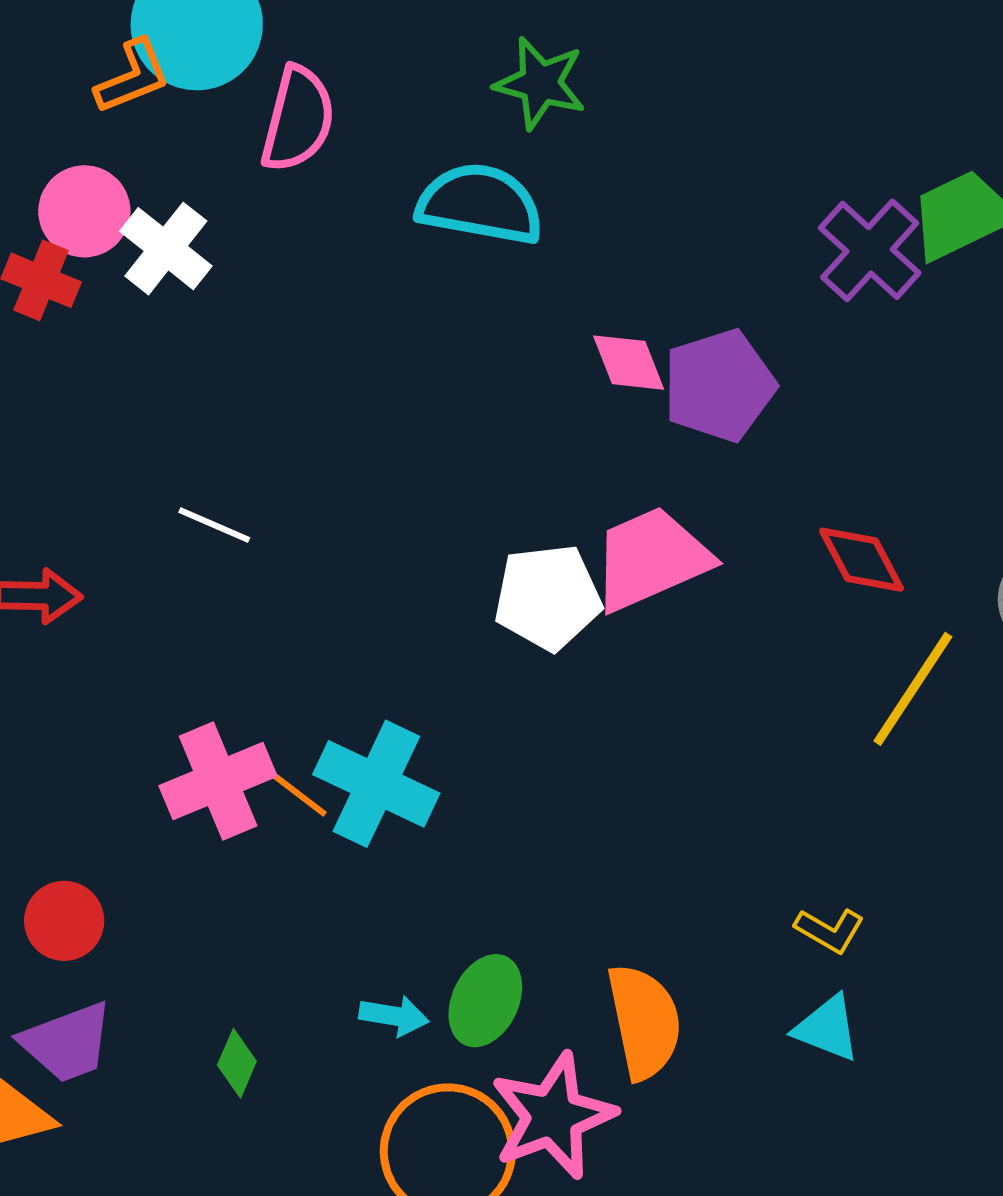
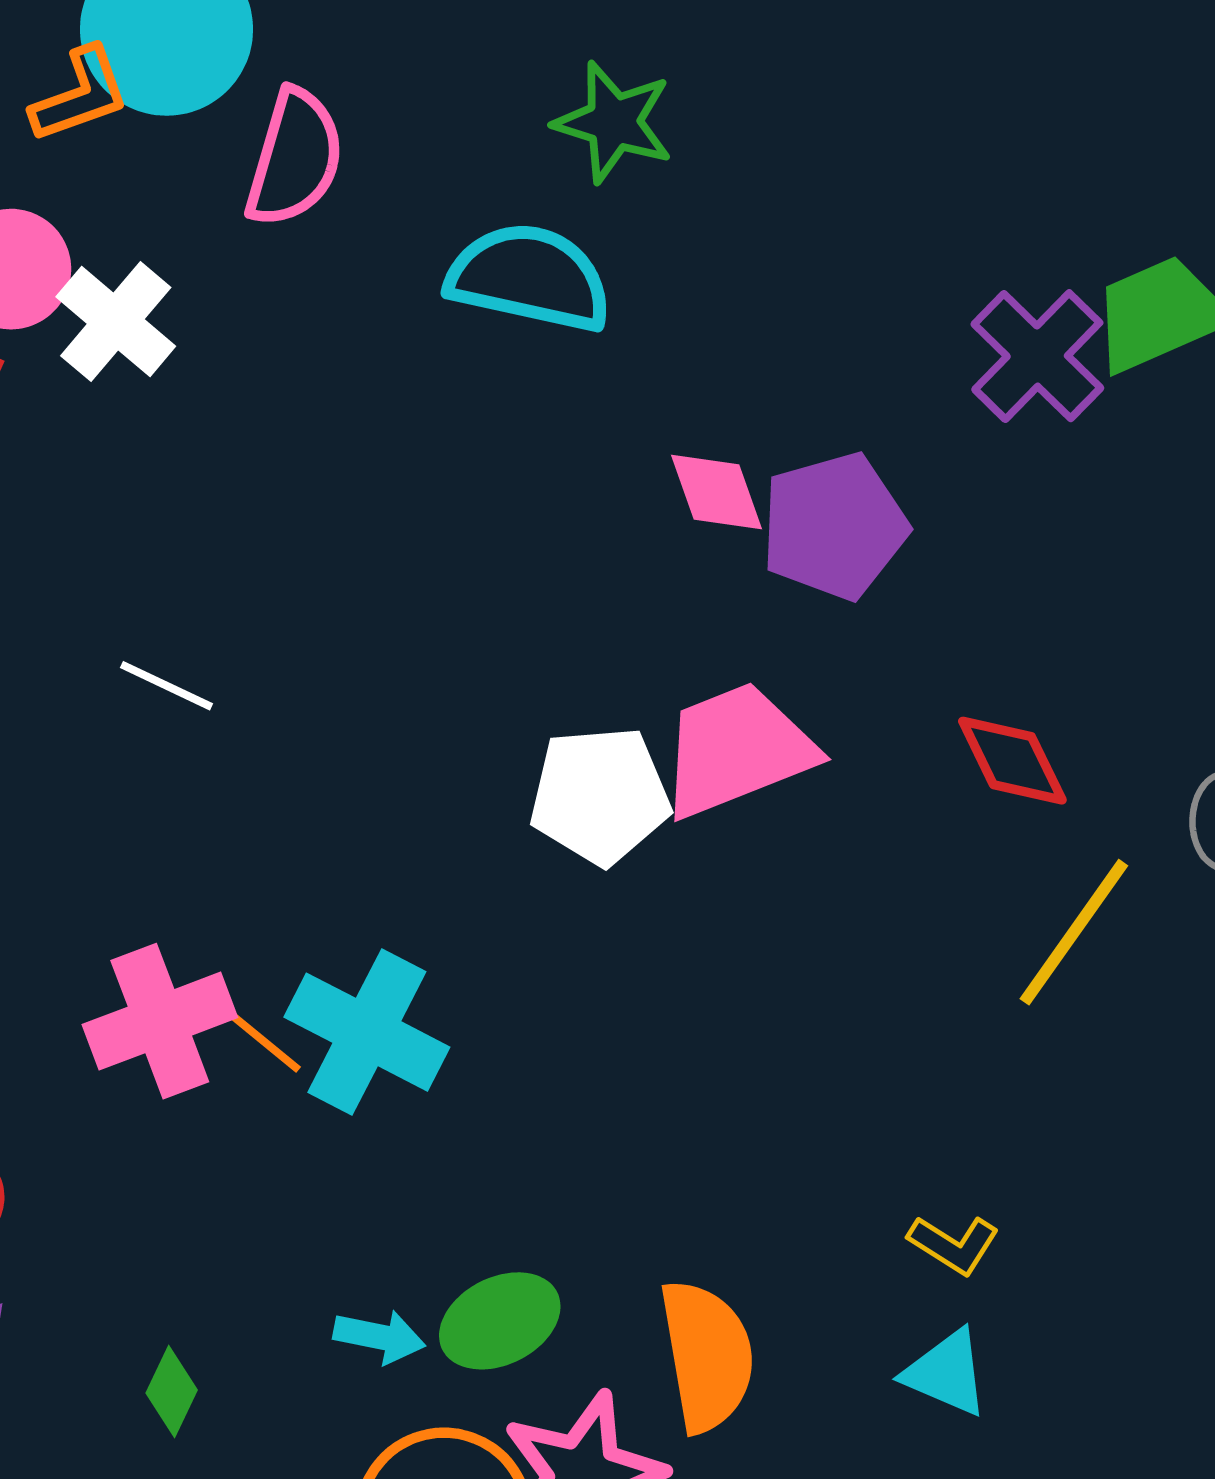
green ellipse: (485, 1001) -> (500, 1321), turned 36

